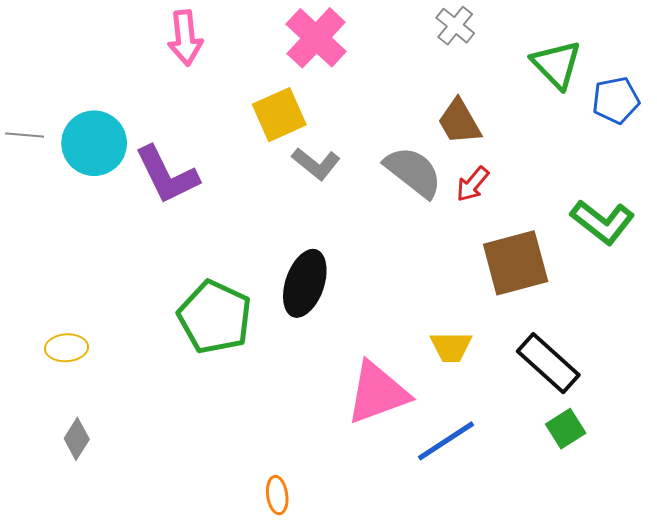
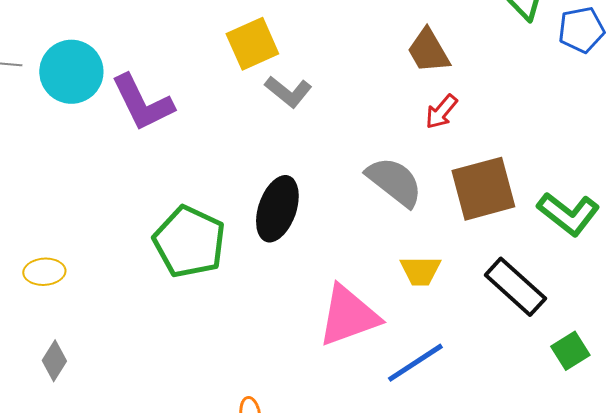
gray semicircle: (413, 172) -> (394, 182), moved
green L-shape: (602, 222) -> (568, 214), moved
green square: (566, 429) -> (570, 351), moved

